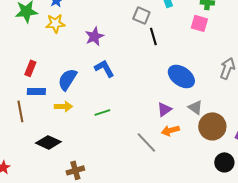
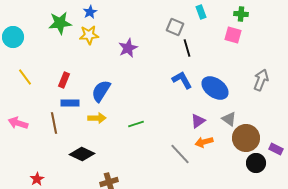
blue L-shape: (104, 68) -> (182, 80), moved
black circle: (224, 162) -> (256, 163), moved

